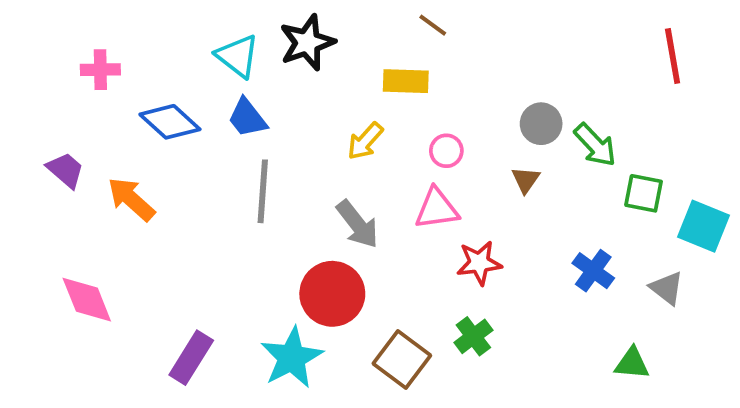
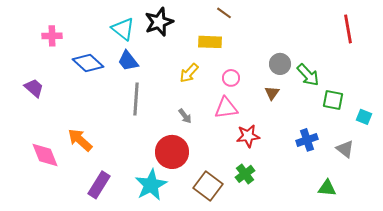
orange arrow: (131, 199) -> (80, 140), moved
gray arrow: (357, 224) -> (185, 116), size x0.6
cyan square: (703, 226) -> (364, 117), size x0.6
blue cross: (593, 271) -> (307, 140), turned 35

